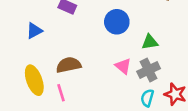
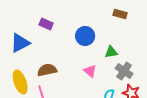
blue triangle: (34, 31) -> (20, 43), size x1.5
gray cross: (149, 70) -> (124, 71), moved, turned -30

